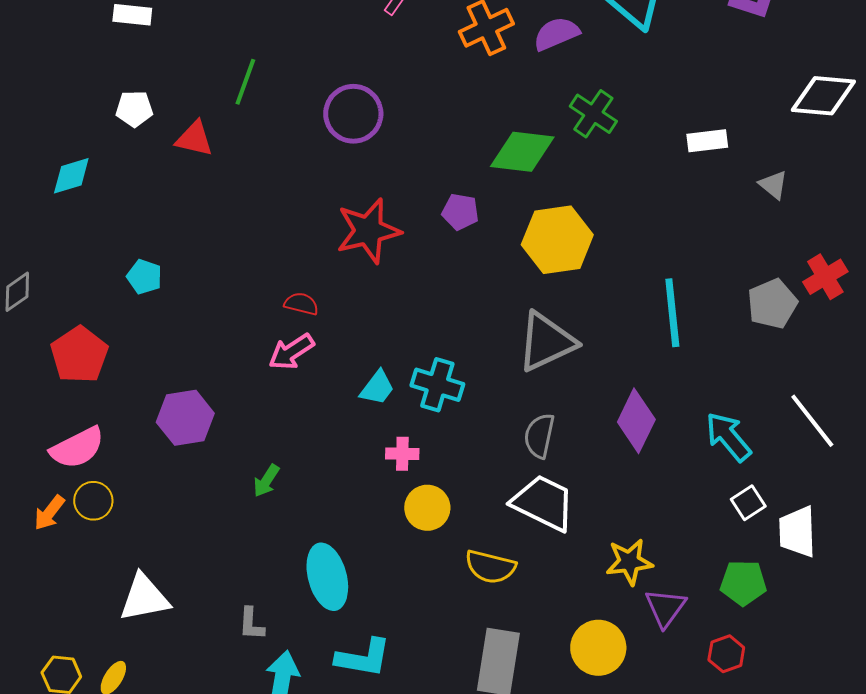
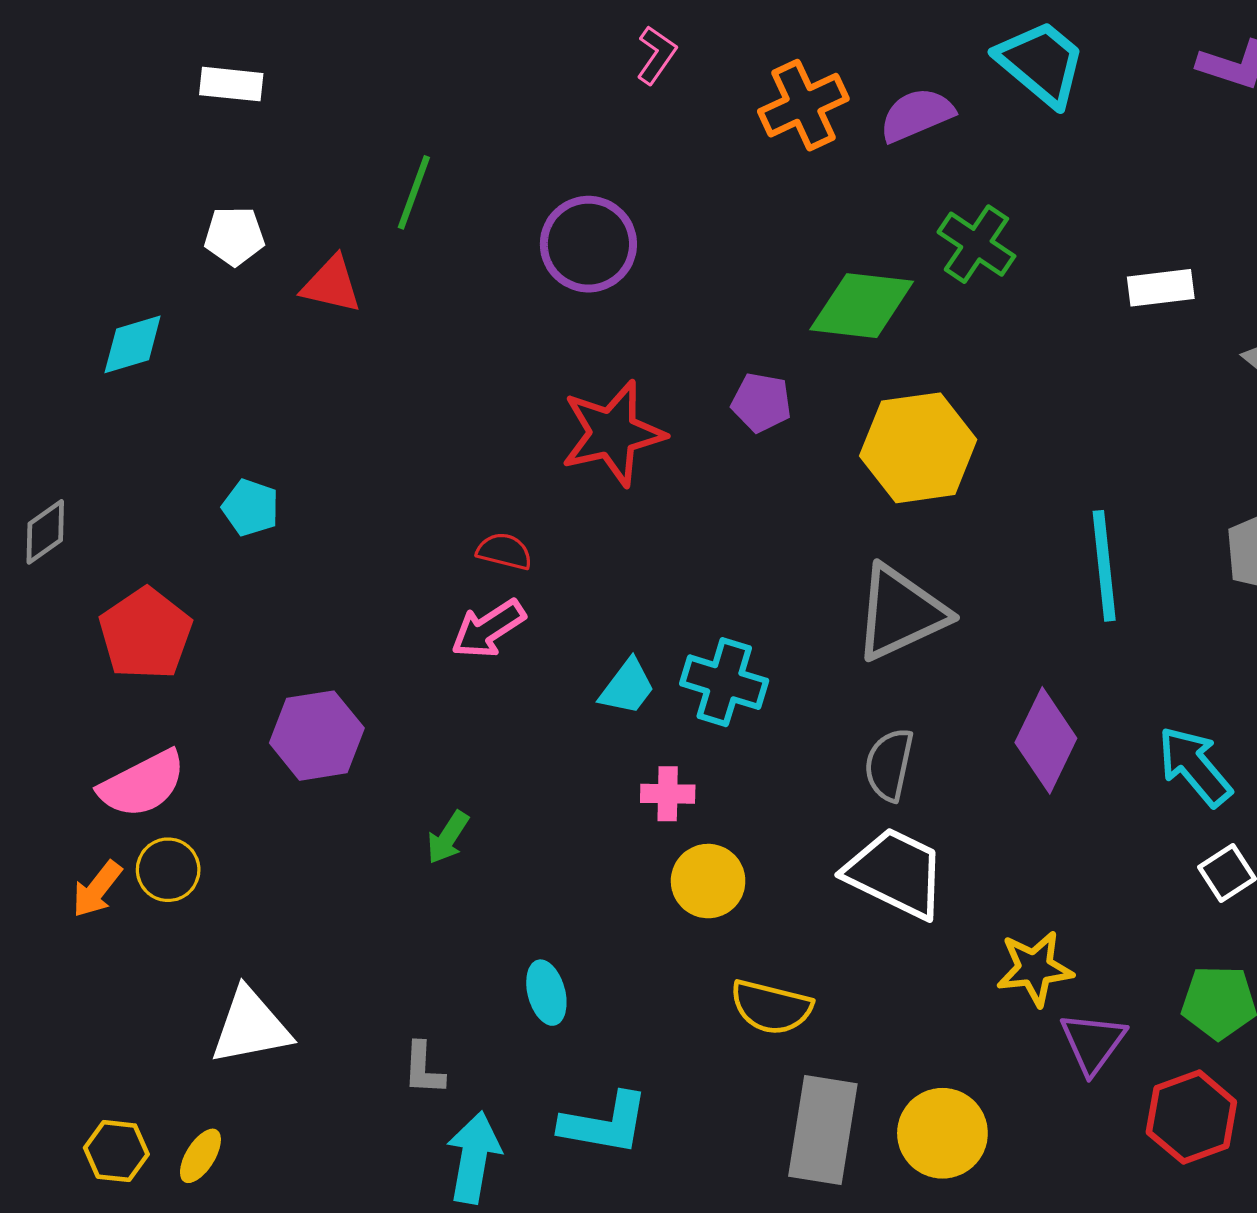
yellow semicircle: (490, 567) -> (771, 1007), moved
cyan ellipse: (327, 577) -> (546, 993), size x0.6
yellow circle: (598, 648) -> (942, 1133), moved
red hexagon: (726, 654) -> (1191, 1117), size x1.5

